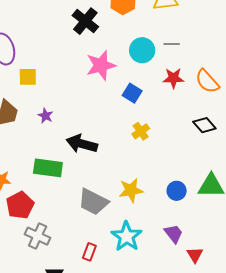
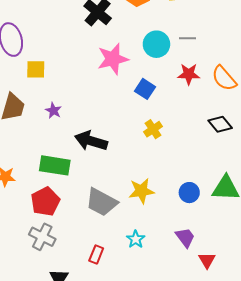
red pentagon: (20, 205) -> (45, 201), moved
cyan star: (127, 236) -> (136, 239), size x0.6

